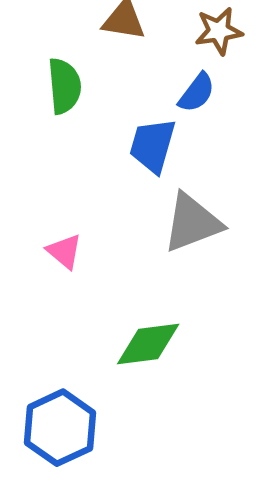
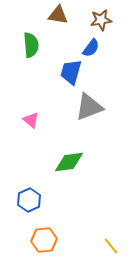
blue hexagon: (60, 428) -> (29, 200), size x0.7

